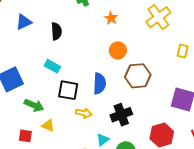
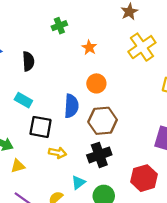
brown hexagon: (138, 76) -> (103, 121), moved
blue semicircle: (100, 84) -> (71, 106), moved
yellow triangle: (48, 125) -> (18, 166), turned -40

